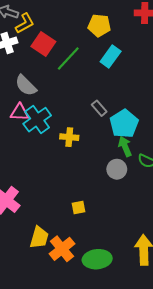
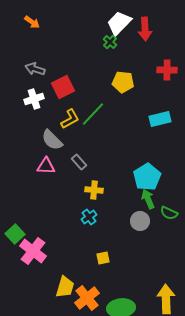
yellow L-shape: (25, 23) -> (70, 119), moved
red square: (43, 44) -> (63, 87), moved, turned 30
cyan rectangle: (111, 56) -> (160, 119), moved, turned 40
gray rectangle: (99, 108) -> (79, 162), moved
cyan cross: (37, 120) -> (89, 217), moved, size x0.6

